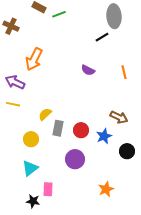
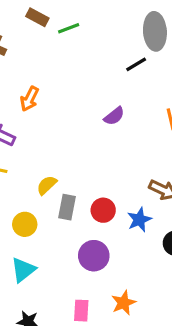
orange arrow: (34, 59) -> (29, 99), size x0.7
purple semicircle: (88, 70) -> (114, 116), turned -64
pink rectangle: (48, 189) -> (81, 311), moved
orange star: (106, 189) -> (124, 303), moved

